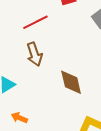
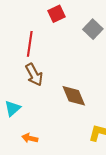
red line: (35, 22) -> (30, 44), turned -45

